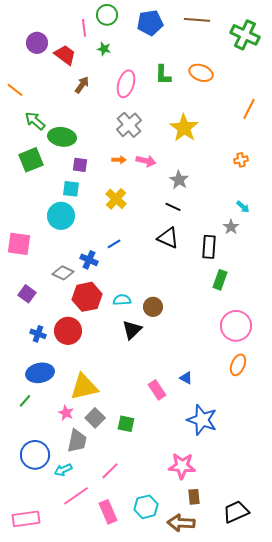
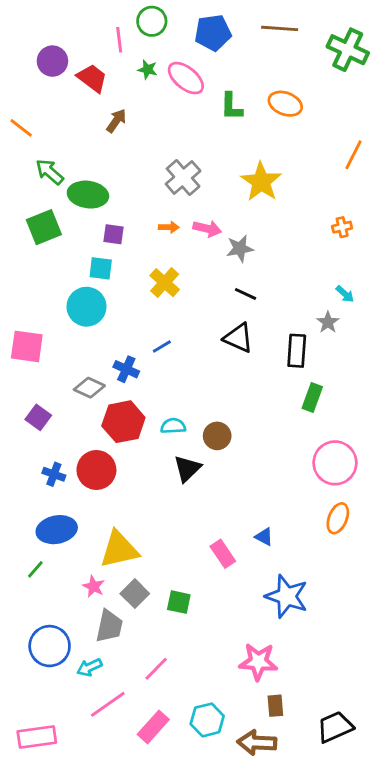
pink ellipse: (126, 84) -> (186, 78), moved, turned -68
gray star: (179, 180) -> (240, 248), moved, turned 30
pink rectangle: (108, 512) -> (153, 727), turned 65

